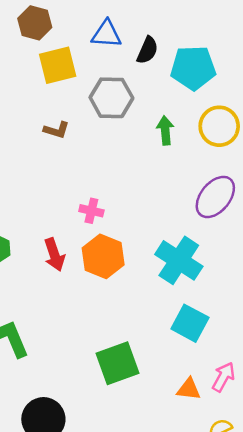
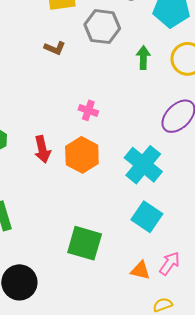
pink cross: (91, 211) -> (88, 110), moved
green square: (118, 363) -> (85, 243), turned 30

